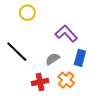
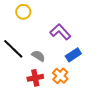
blue rectangle: (80, 58) -> (73, 55), turned 42
gray semicircle: (53, 59) -> (38, 56), moved, turned 64

